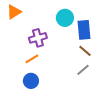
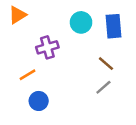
blue rectangle: (84, 30) -> (113, 26), moved
orange line: (32, 59) -> (27, 75), moved

